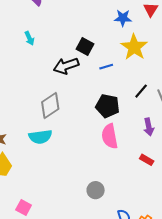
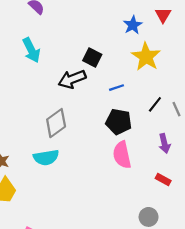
blue star: (123, 18) -> (133, 25), turned -30
cyan arrow: (30, 38) -> (31, 50), size x1.6
blue line: (106, 67) -> (117, 88), moved
gray circle: (96, 190) -> (149, 217), moved

